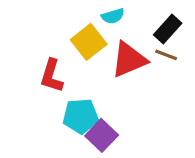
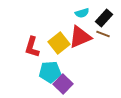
cyan semicircle: (113, 16) -> (82, 13), moved
yellow square: (89, 42) -> (59, 43), moved

